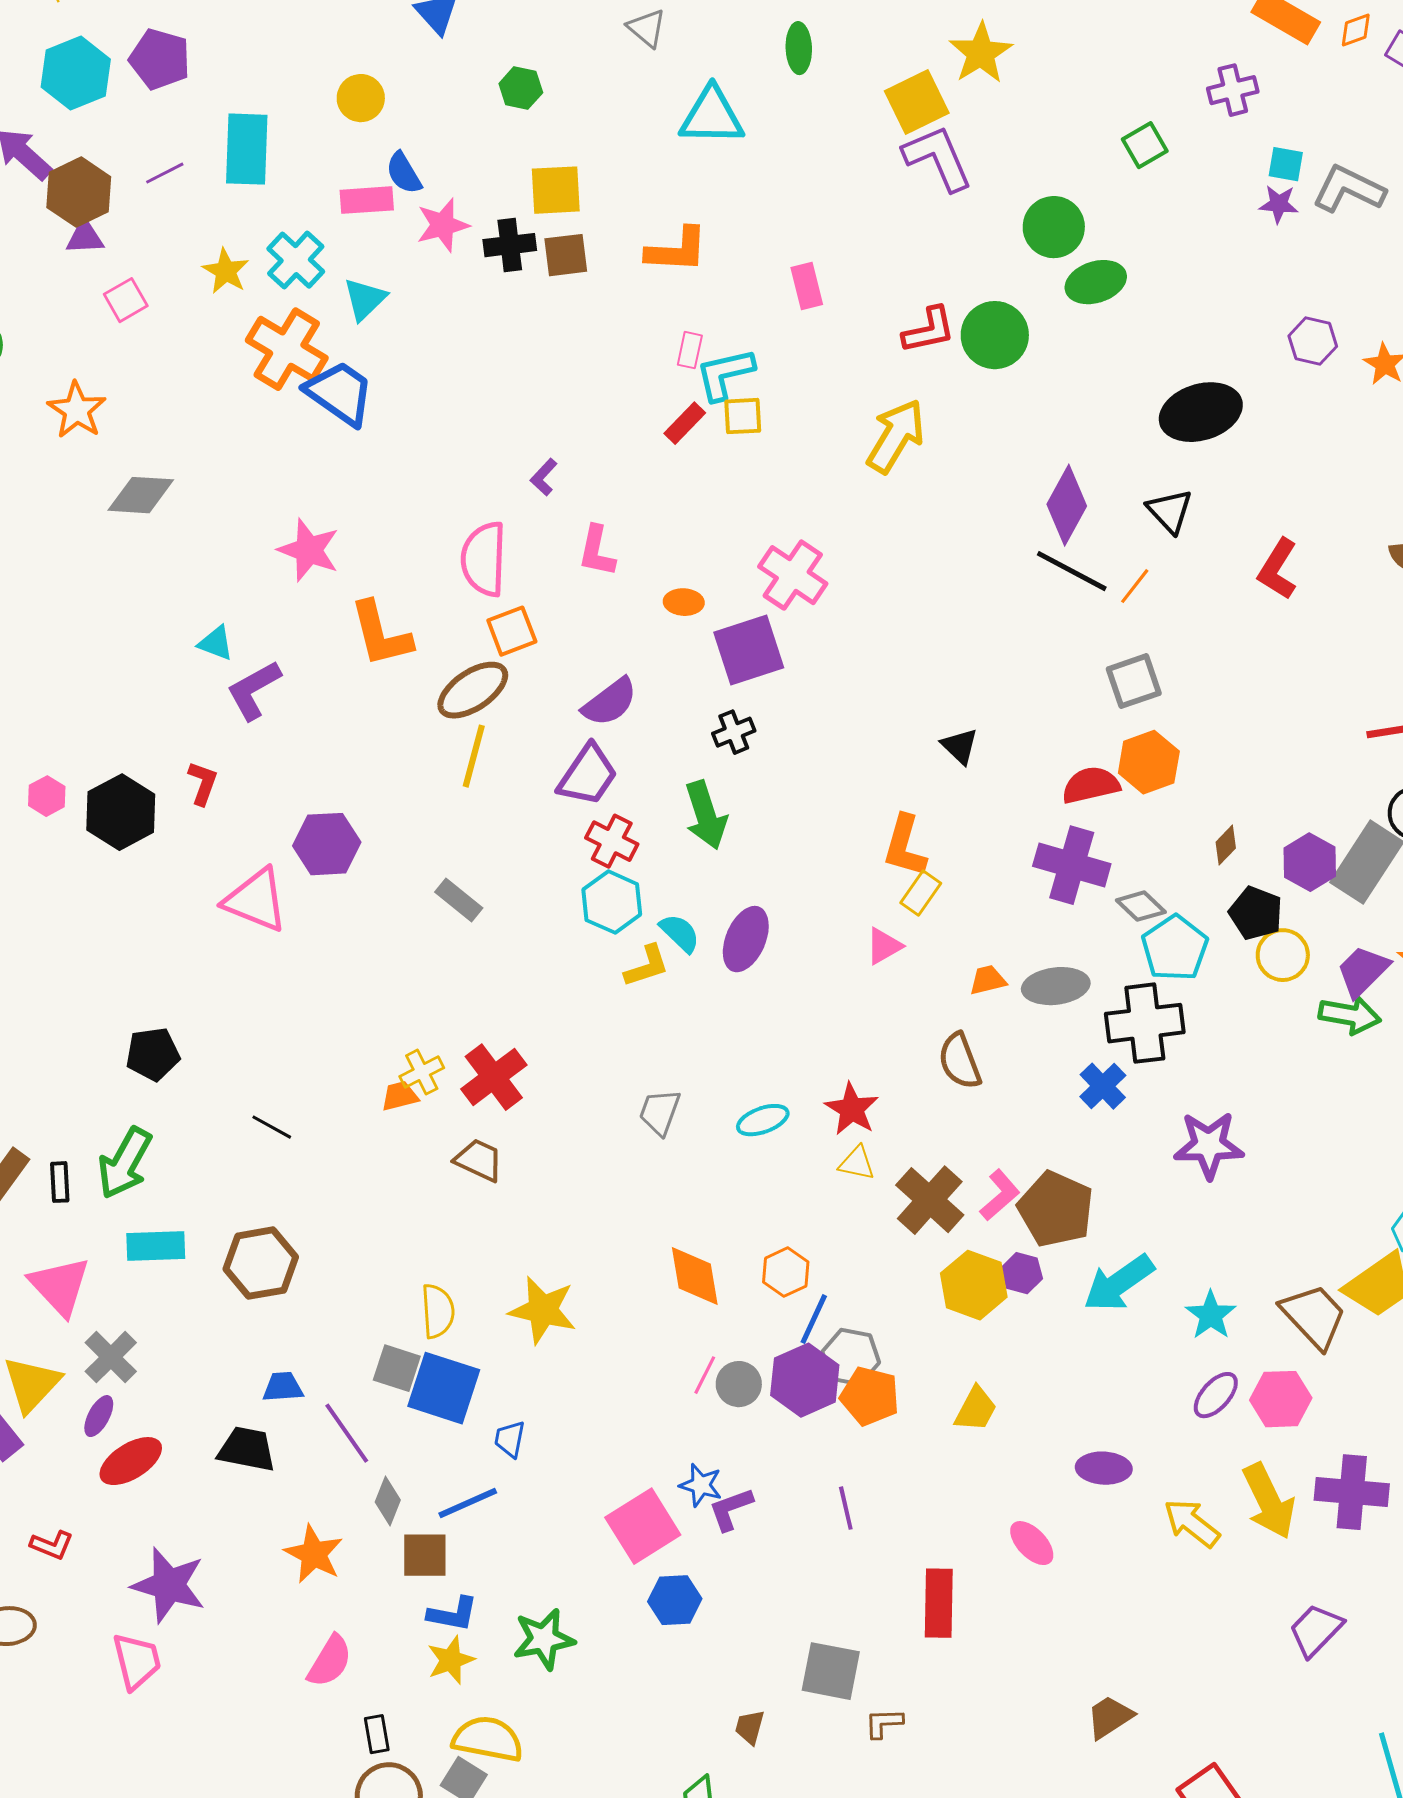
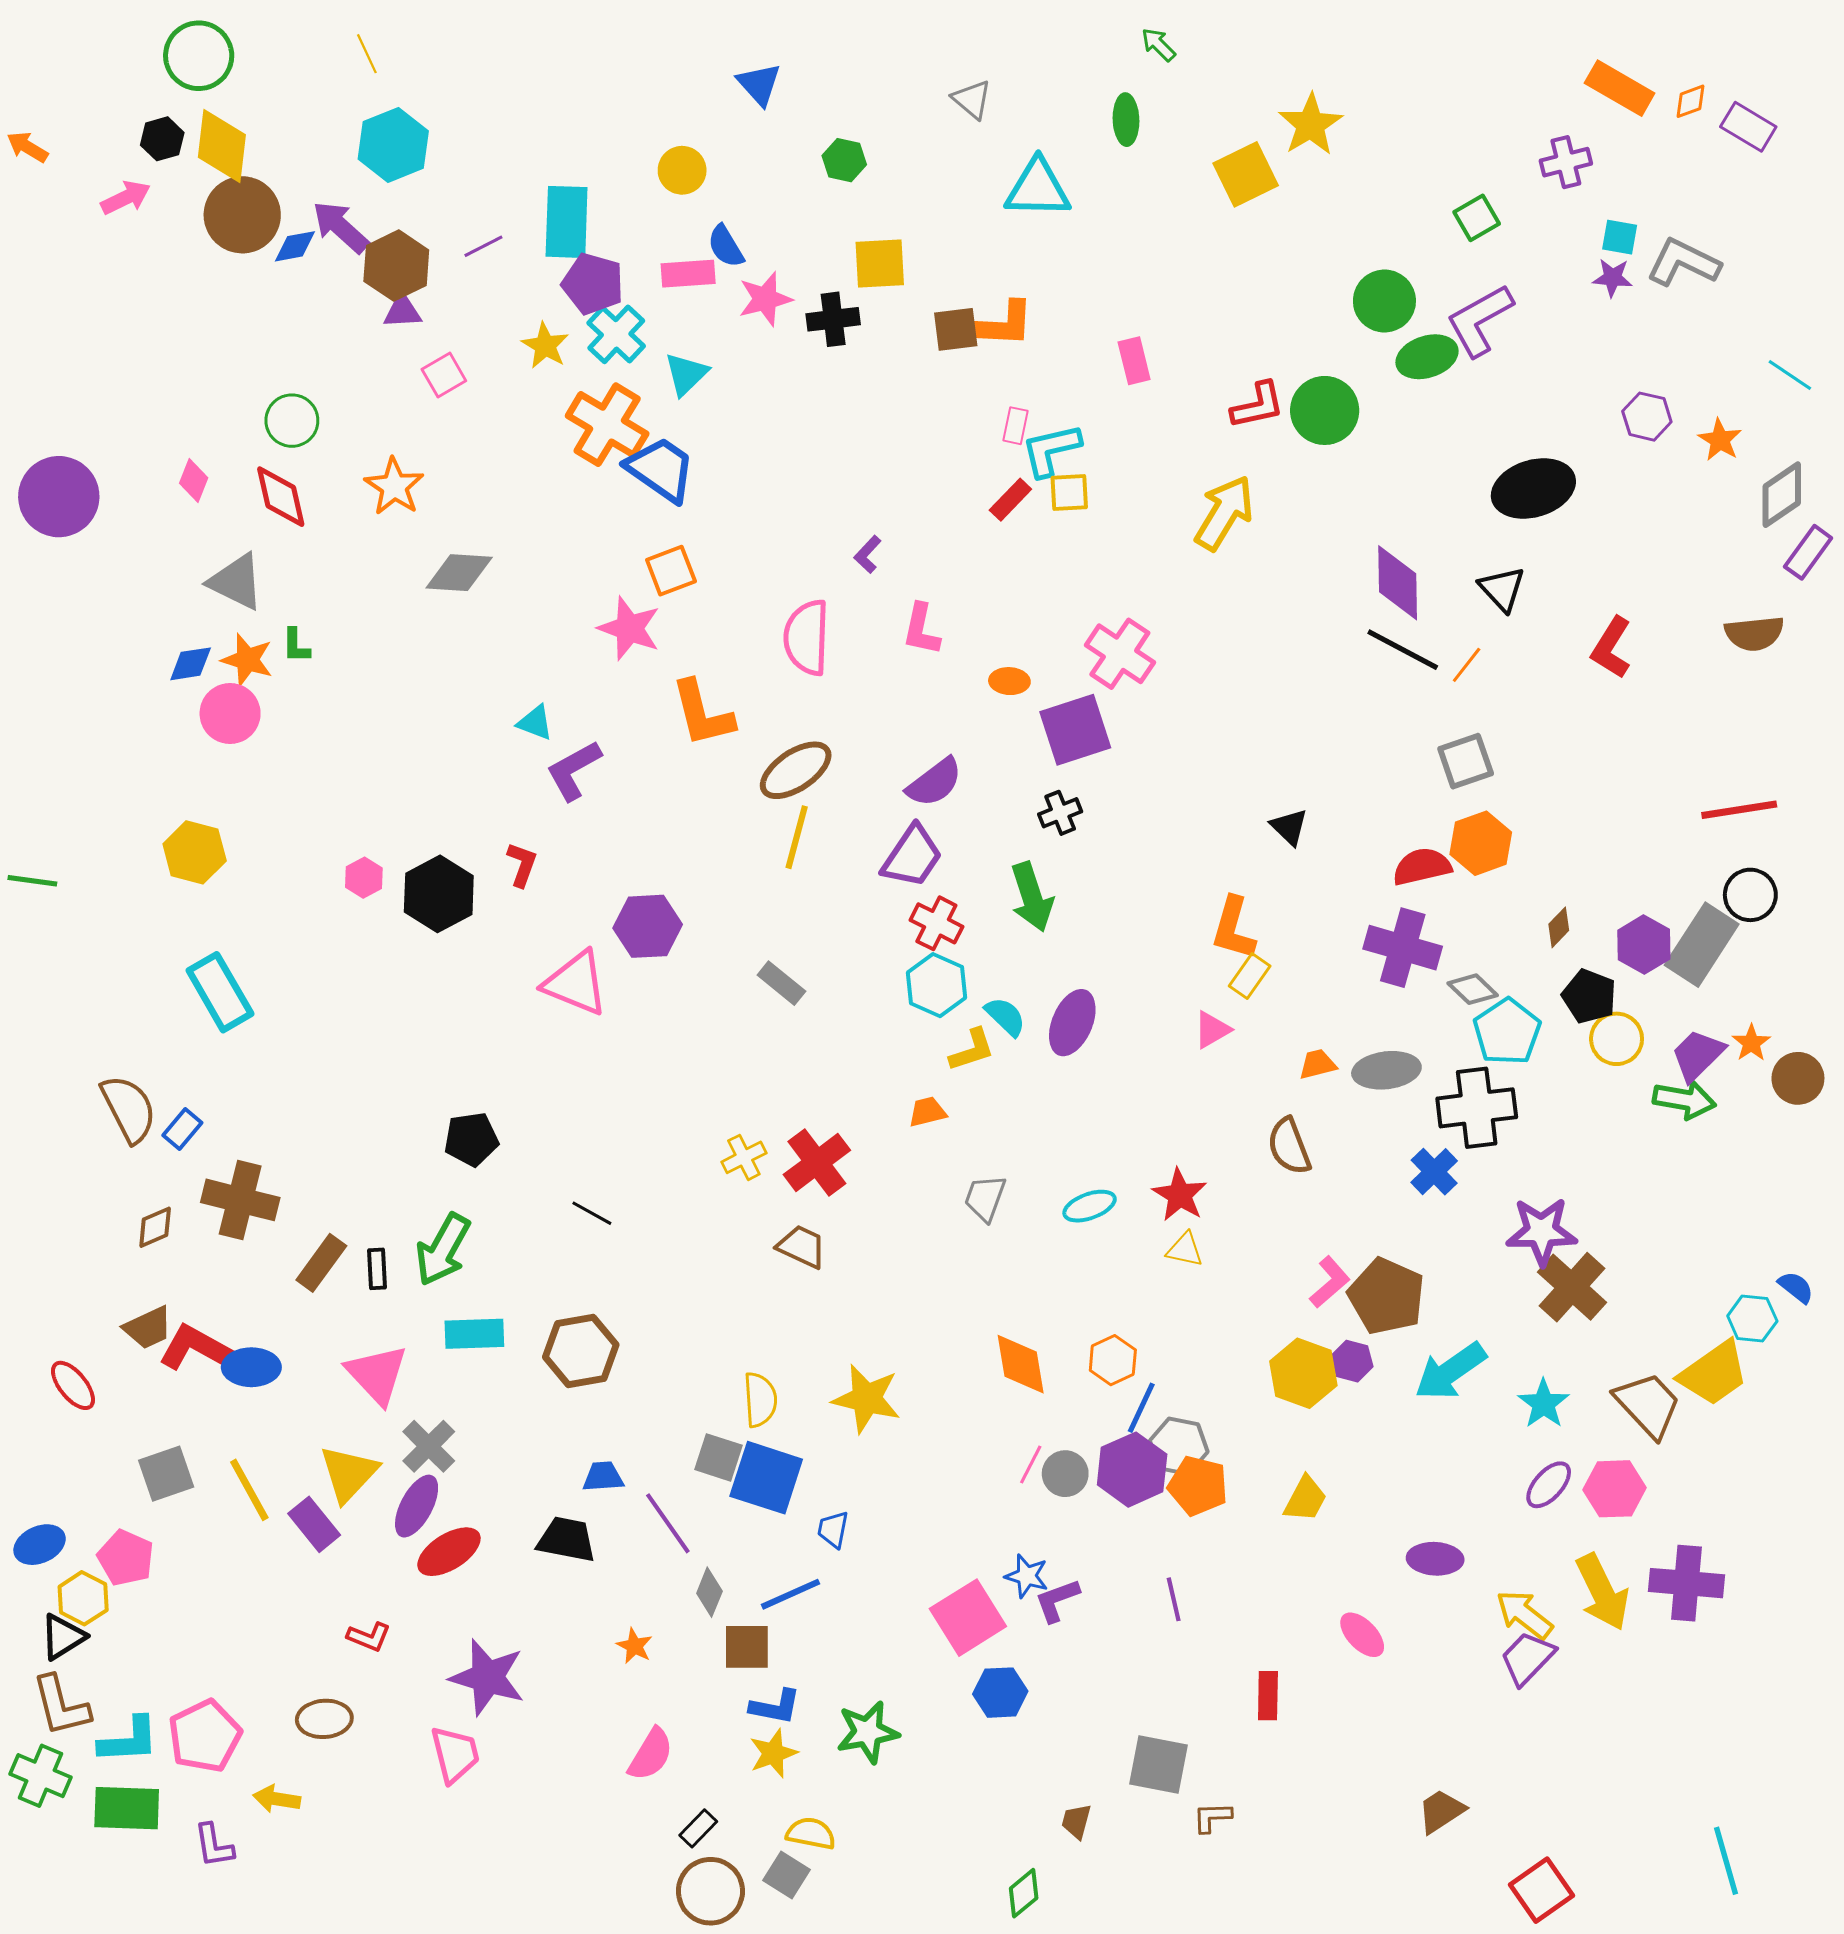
purple pentagon: (160, 59) -> (593, 284), moved
purple L-shape: (938, 158) -> (1480, 320), moved, turned -96
brown square: (566, 255) -> (956, 329), moved
purple diamond: (1067, 505) -> (1398, 583), turned -30
orange square: (512, 631) -> (671, 571), moved
orange trapezoid: (400, 1096) -> (927, 1112), moved
brown cross: (930, 1200) -> (1572, 1287), moved
purple ellipse: (99, 1416) -> (417, 1506), size x1.5
orange star: (314, 1554) -> (634, 1646), size x0.6
red rectangle: (939, 1603) -> (1268, 1696), size x0.7
purple trapezoid: (1316, 1630) -> (1527, 1658), moved
black rectangle: (377, 1734) -> (698, 1828), turned 54
yellow semicircle: (488, 1739) -> (811, 1833), size x0.7

